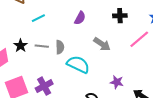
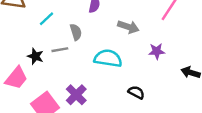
gray semicircle: (60, 47) -> (76, 32), moved
purple star: (117, 82) -> (157, 51), moved

